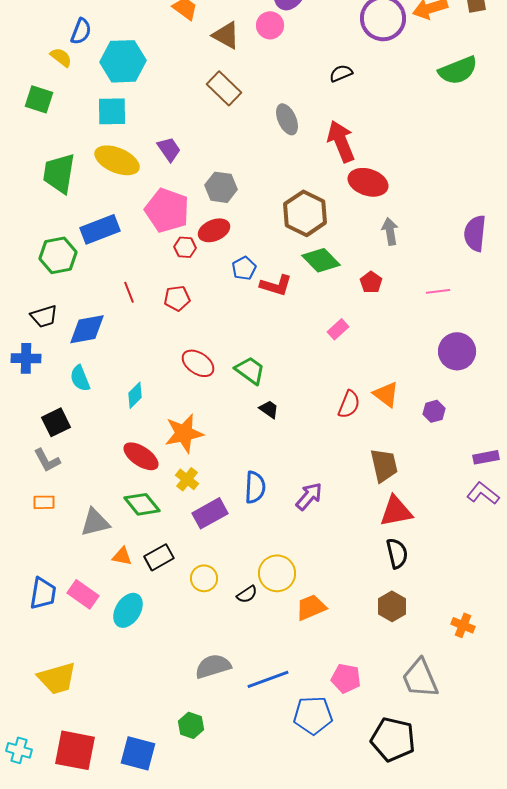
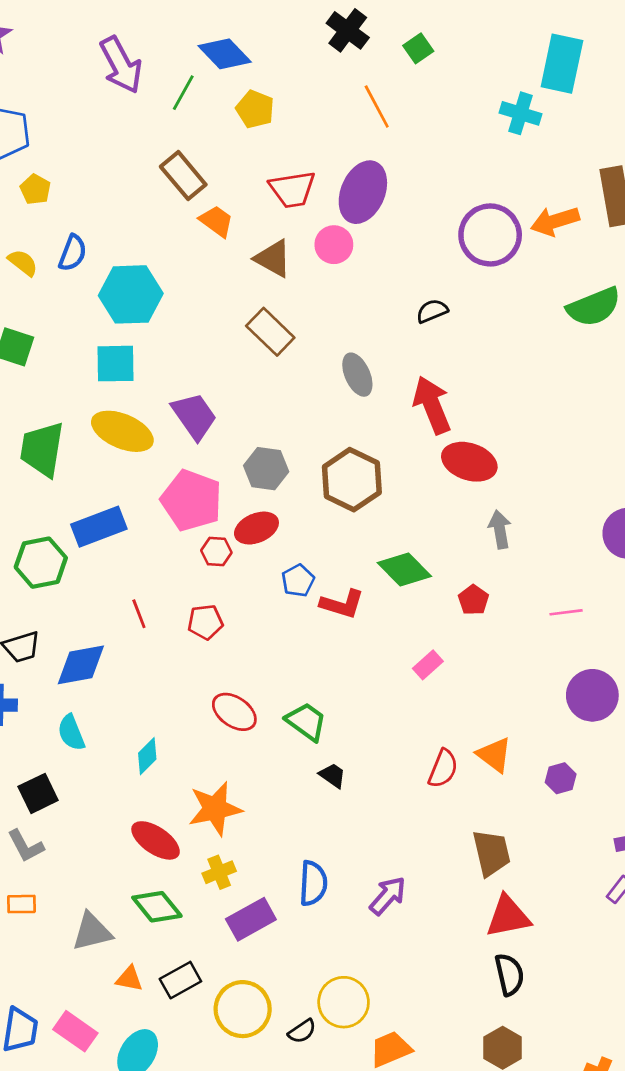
yellow semicircle: (61, 57) -> (23, 263), moved
purple trapezoid: (169, 149) -> (194, 416), size x1.4
brown hexagon: (305, 213) -> (352, 480), moved
yellow cross: (187, 479) -> (219, 872), turned 30
yellow circle: (204, 578) -> (243, 1009), size x1.5

